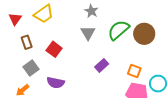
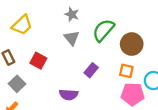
brown circle: (144, 34) -> (132, 44), moved
purple semicircle: (56, 83) -> (69, 95), moved

